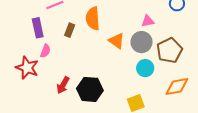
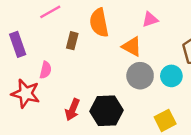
pink triangle: (148, 21) -> (150, 19), moved
purple rectangle: (38, 28) -> (18, 44), moved
gray circle: (141, 42) -> (140, 76), moved

